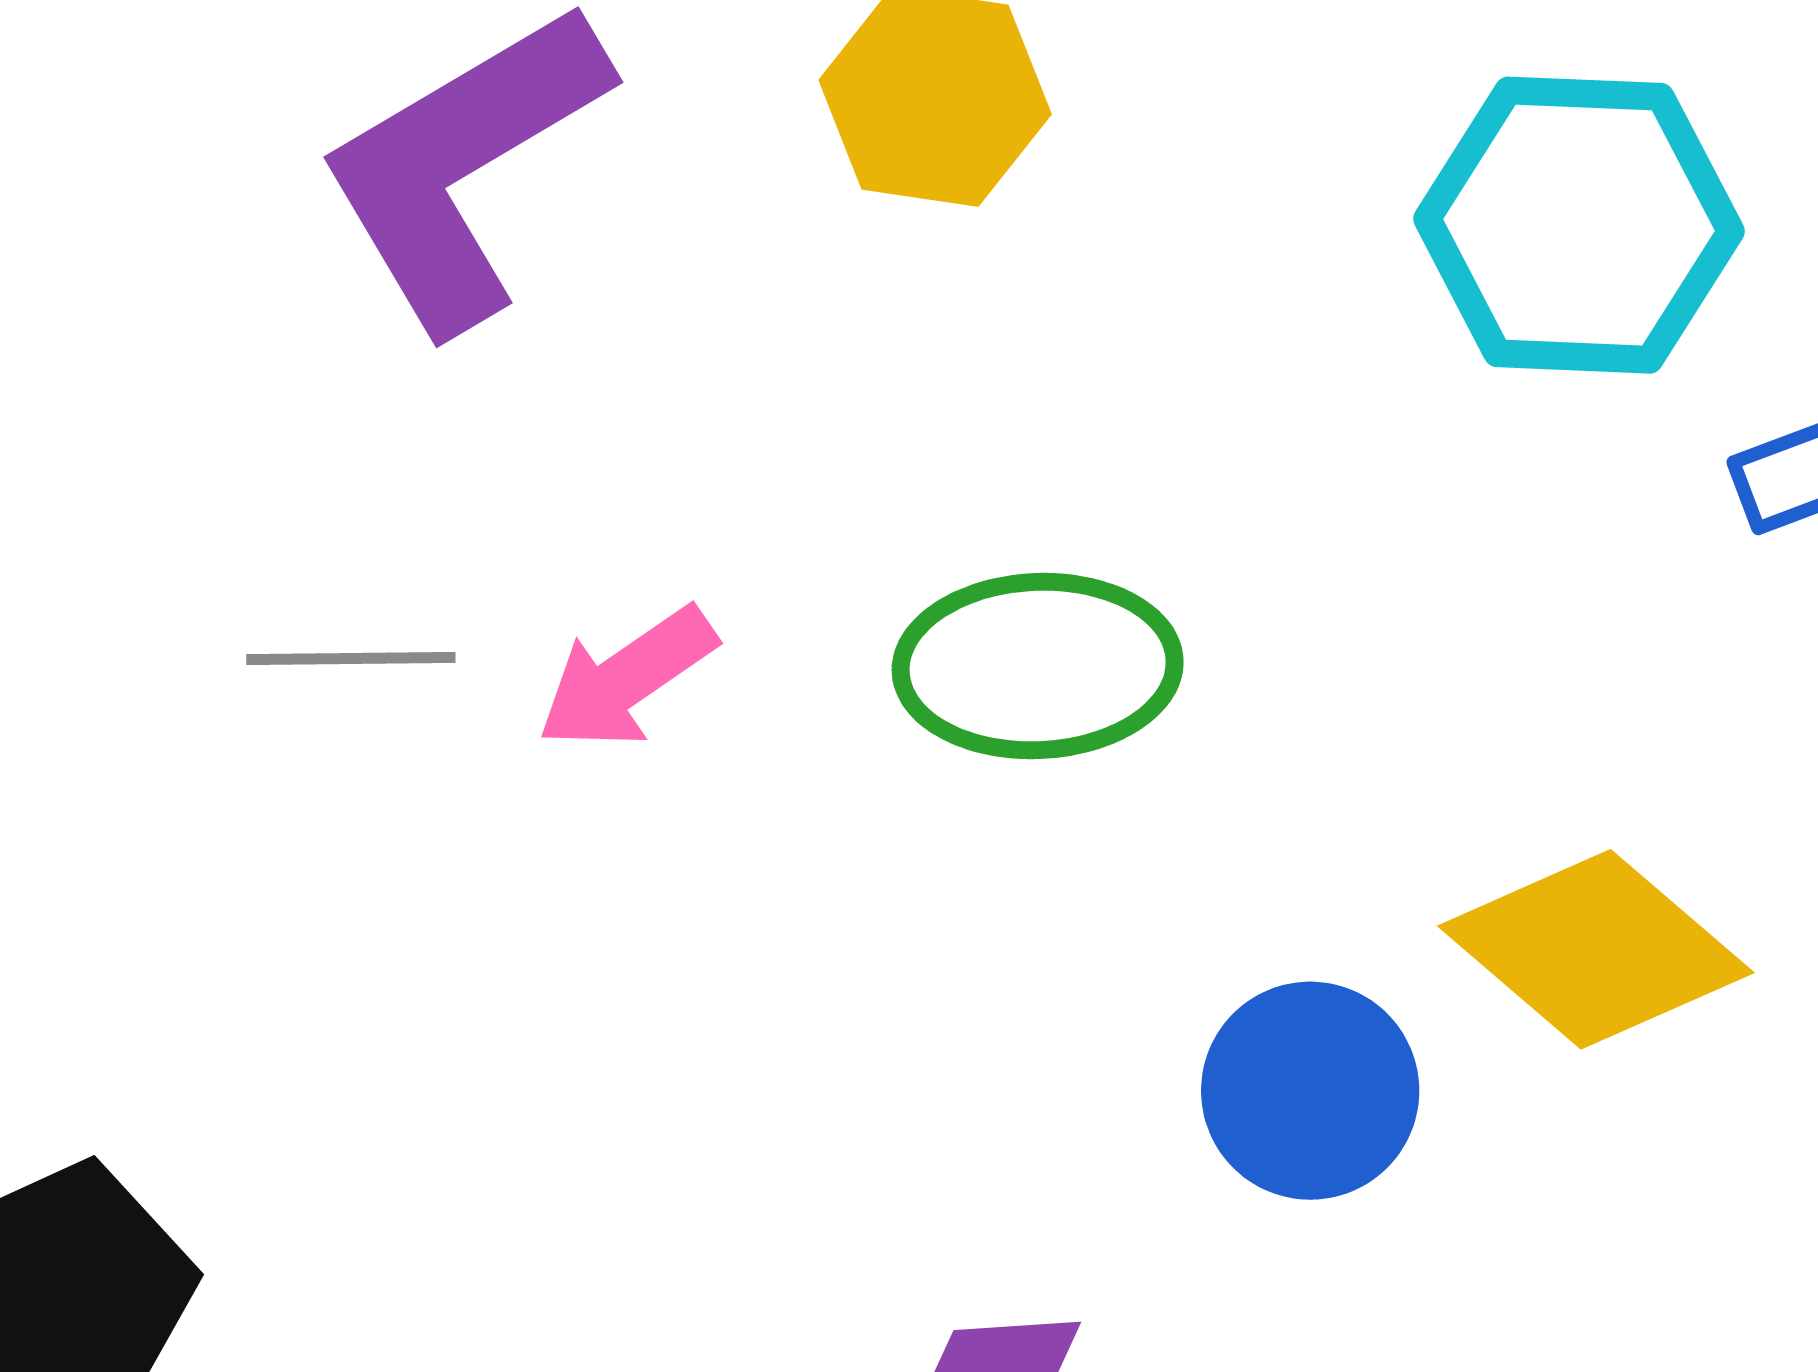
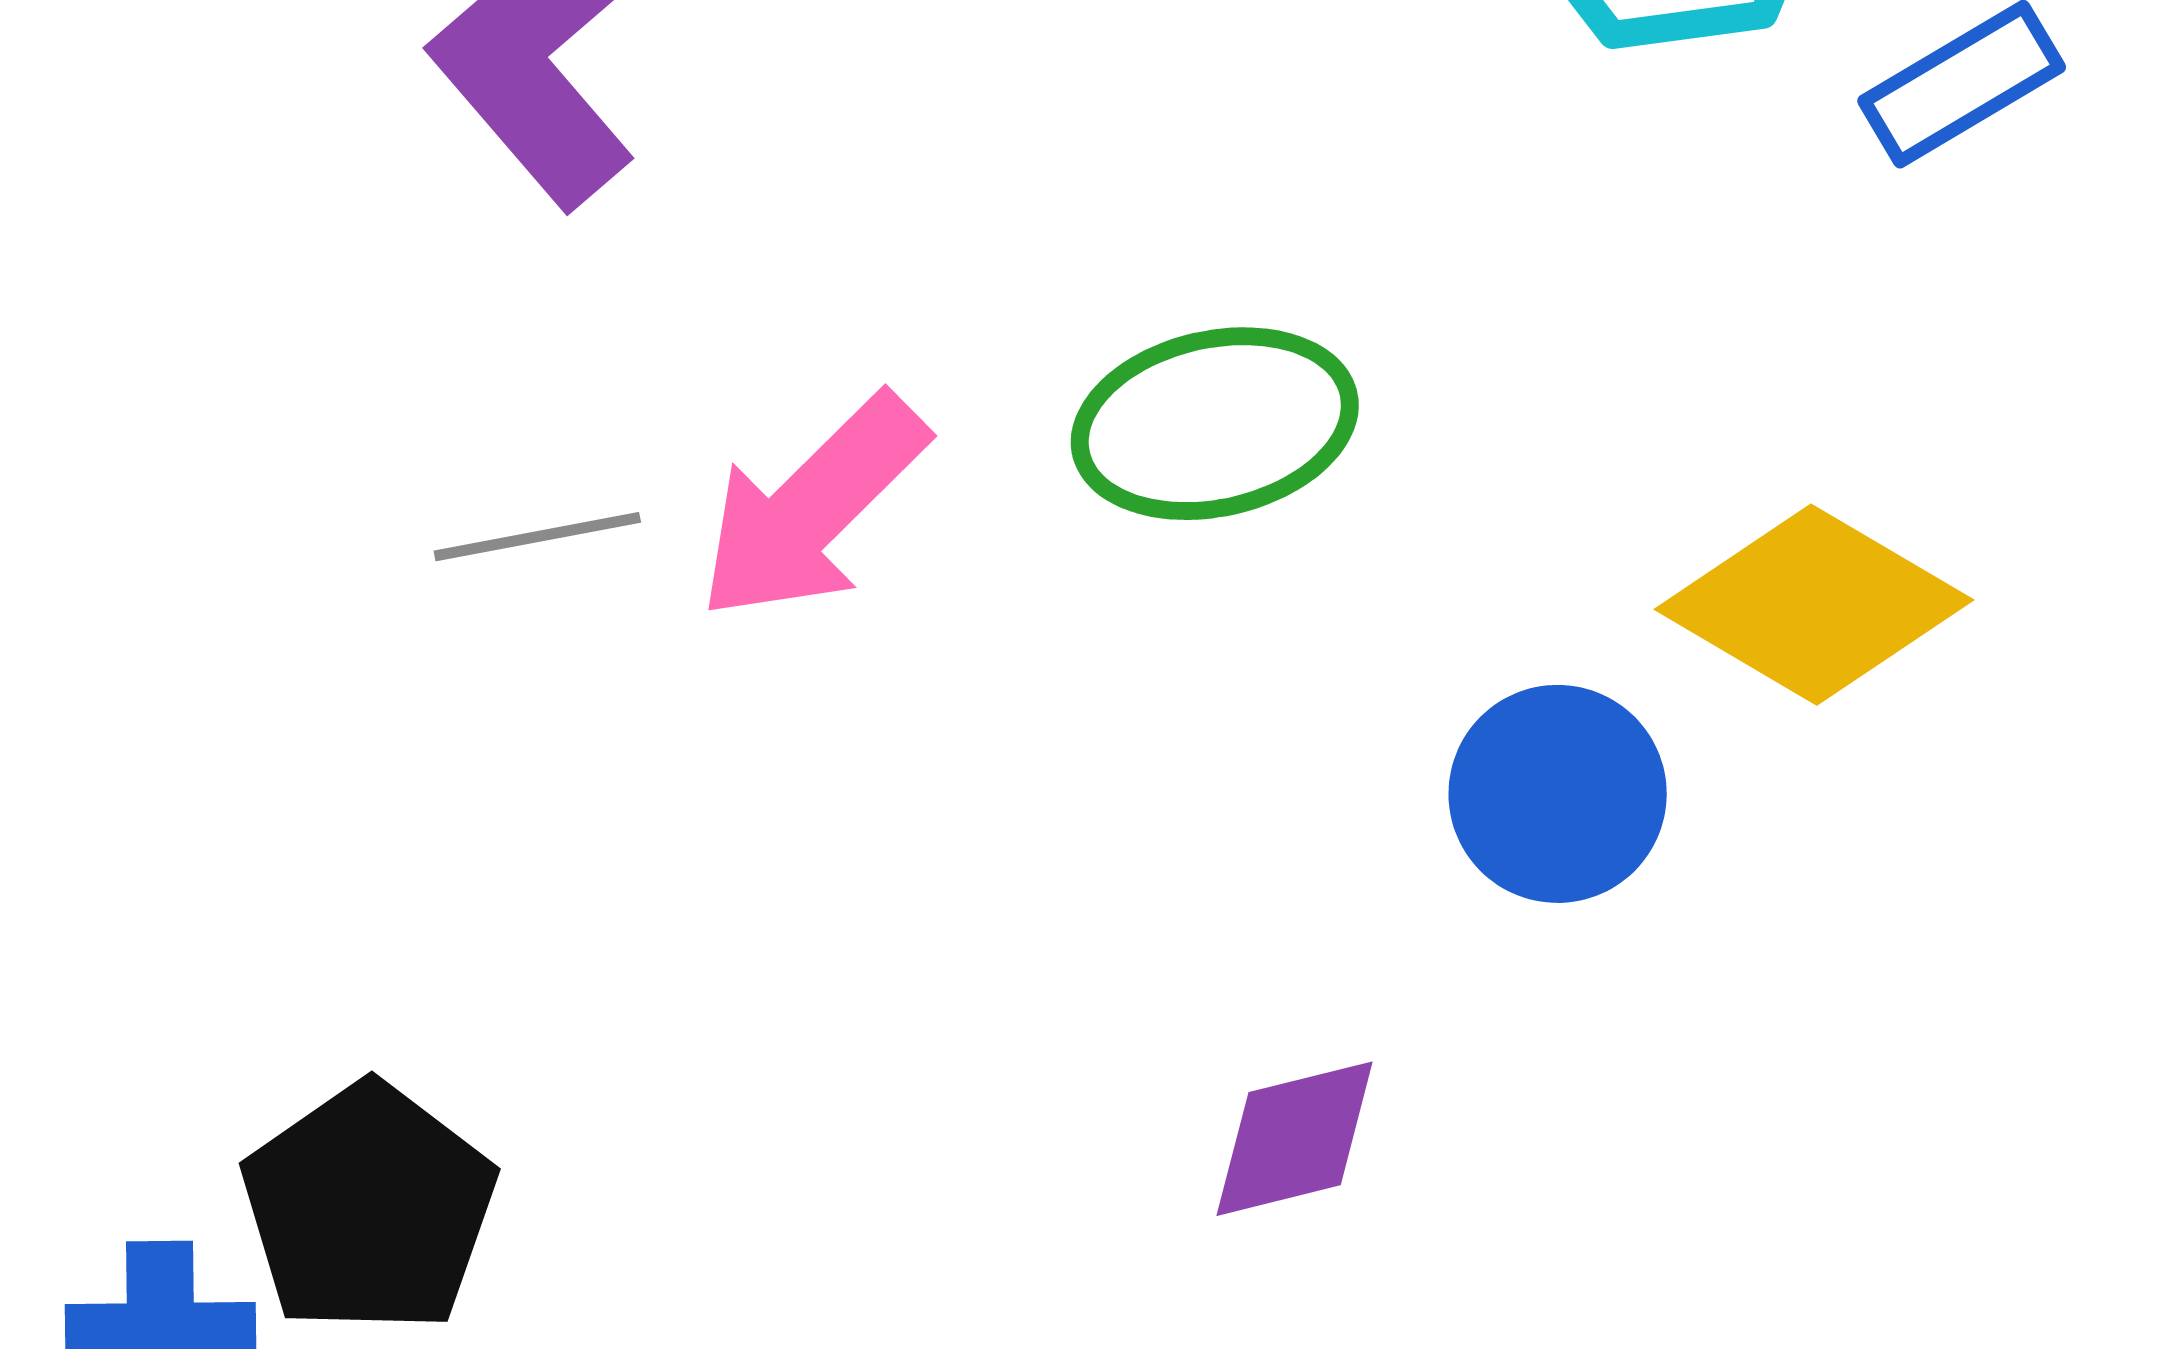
pink arrow: (627, 678) -> (812, 508), size x1.4

